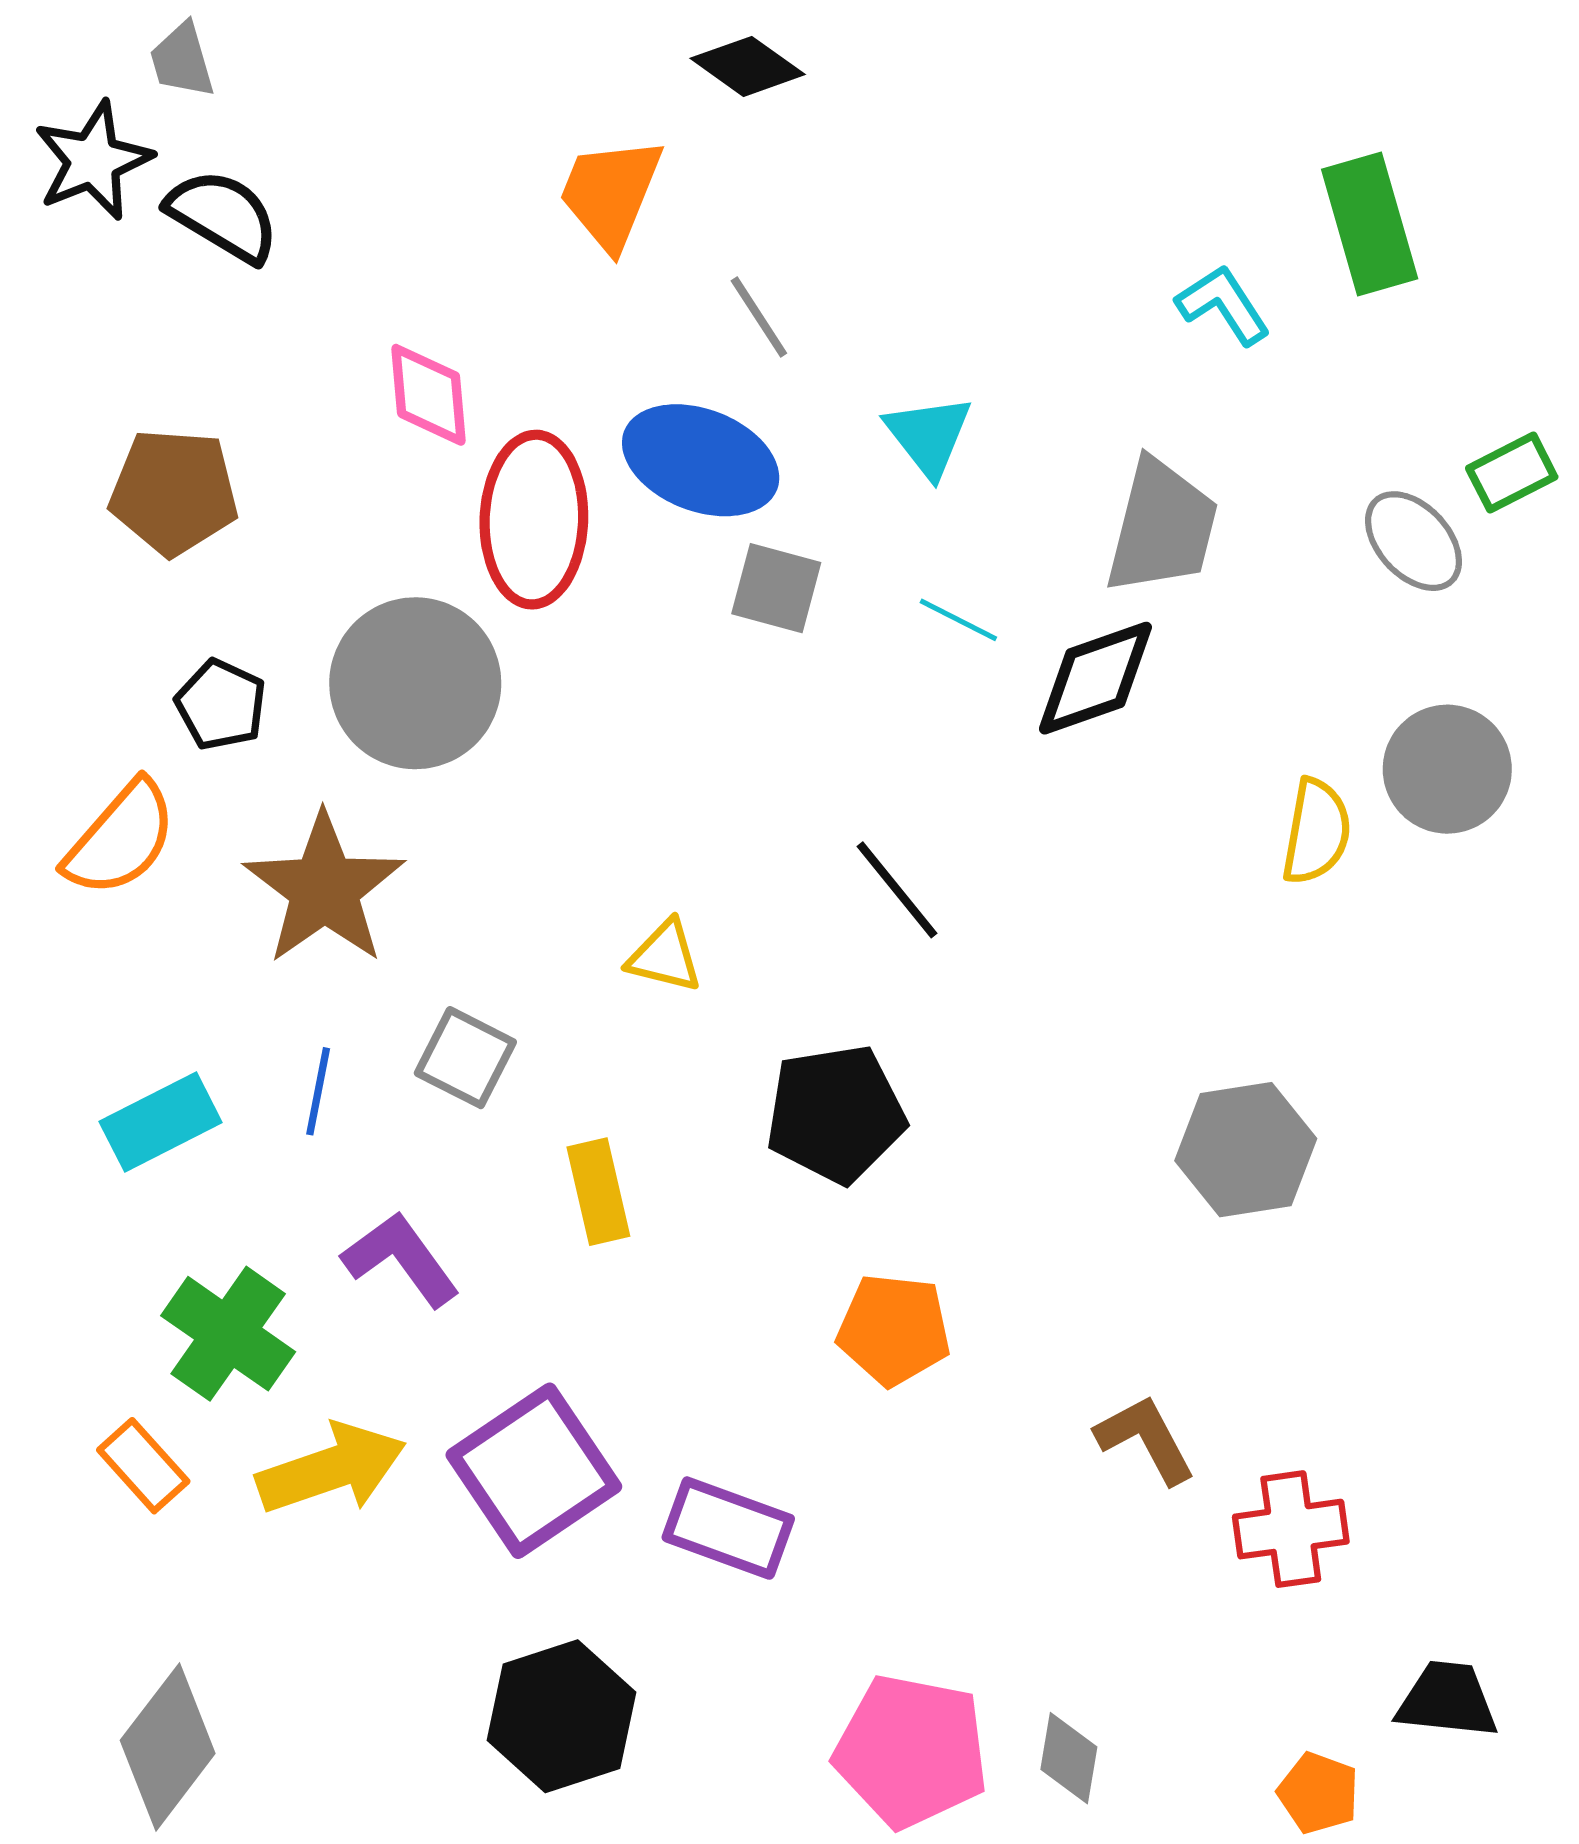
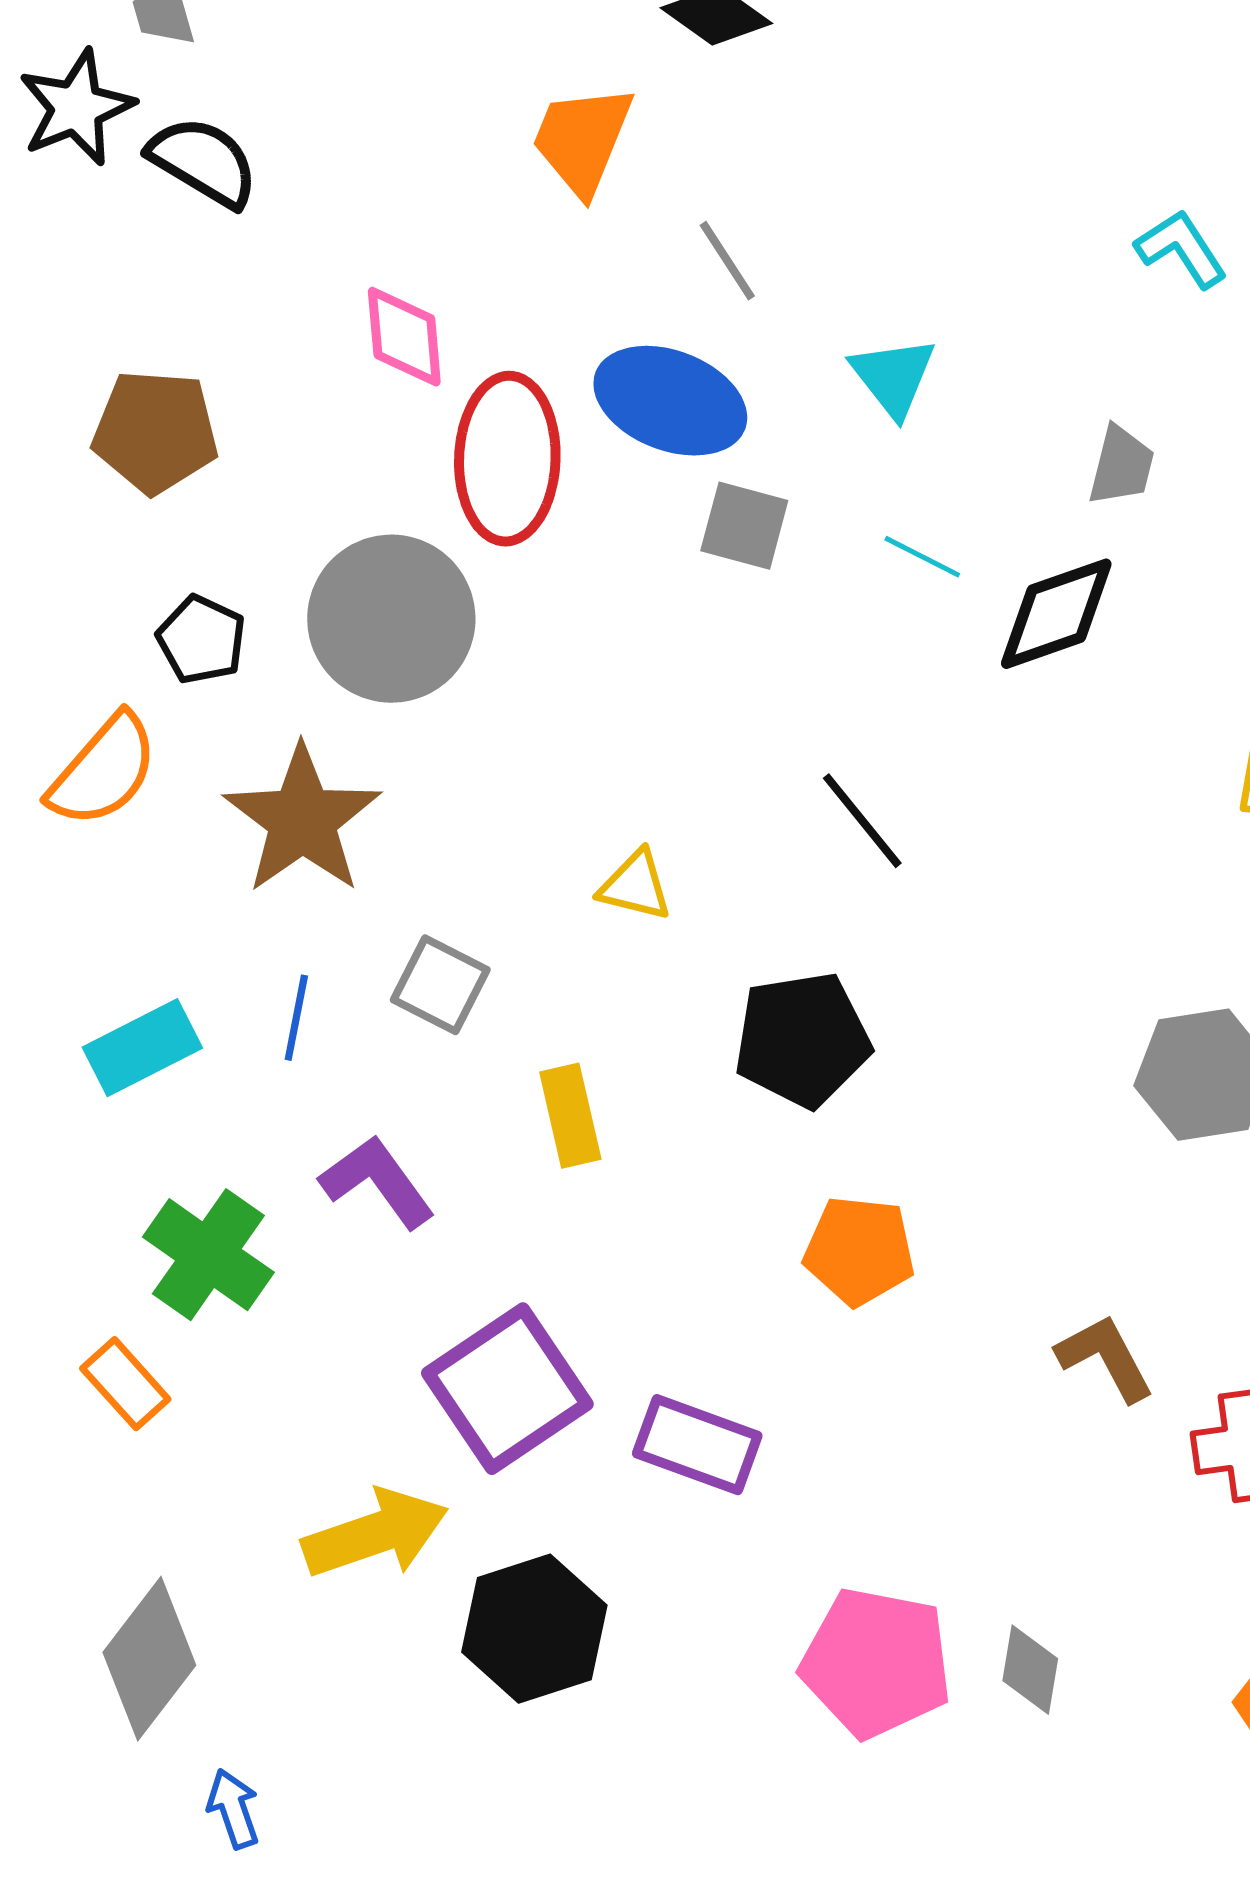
gray trapezoid: (1162, 527) -> (1121, 466), size x0.6
yellow arrow: (331, 1469) -> (375, 1534), moved

